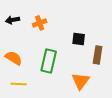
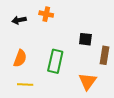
orange cross: (40, 23) -> (46, 14), moved, turned 32
orange semicircle: (14, 58) -> (20, 58), turned 78

